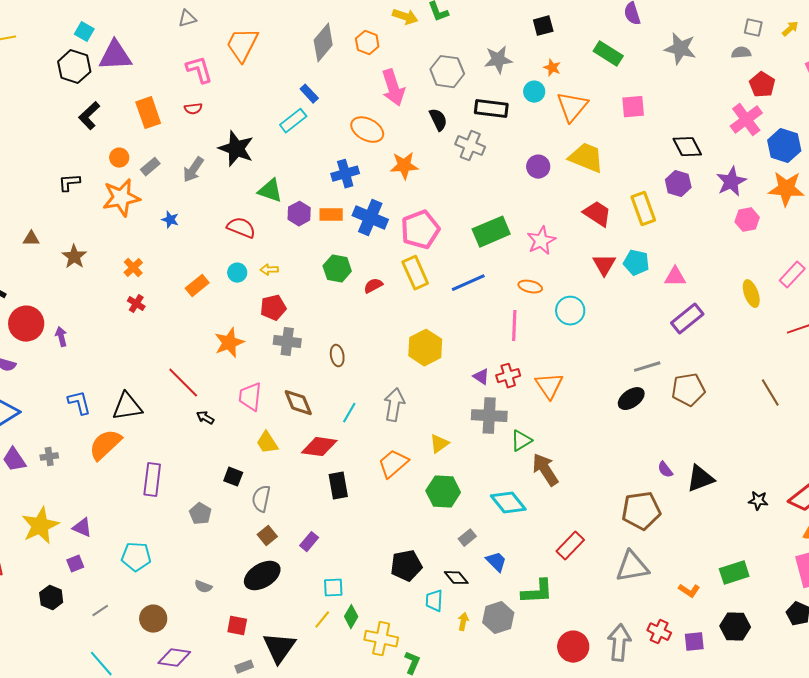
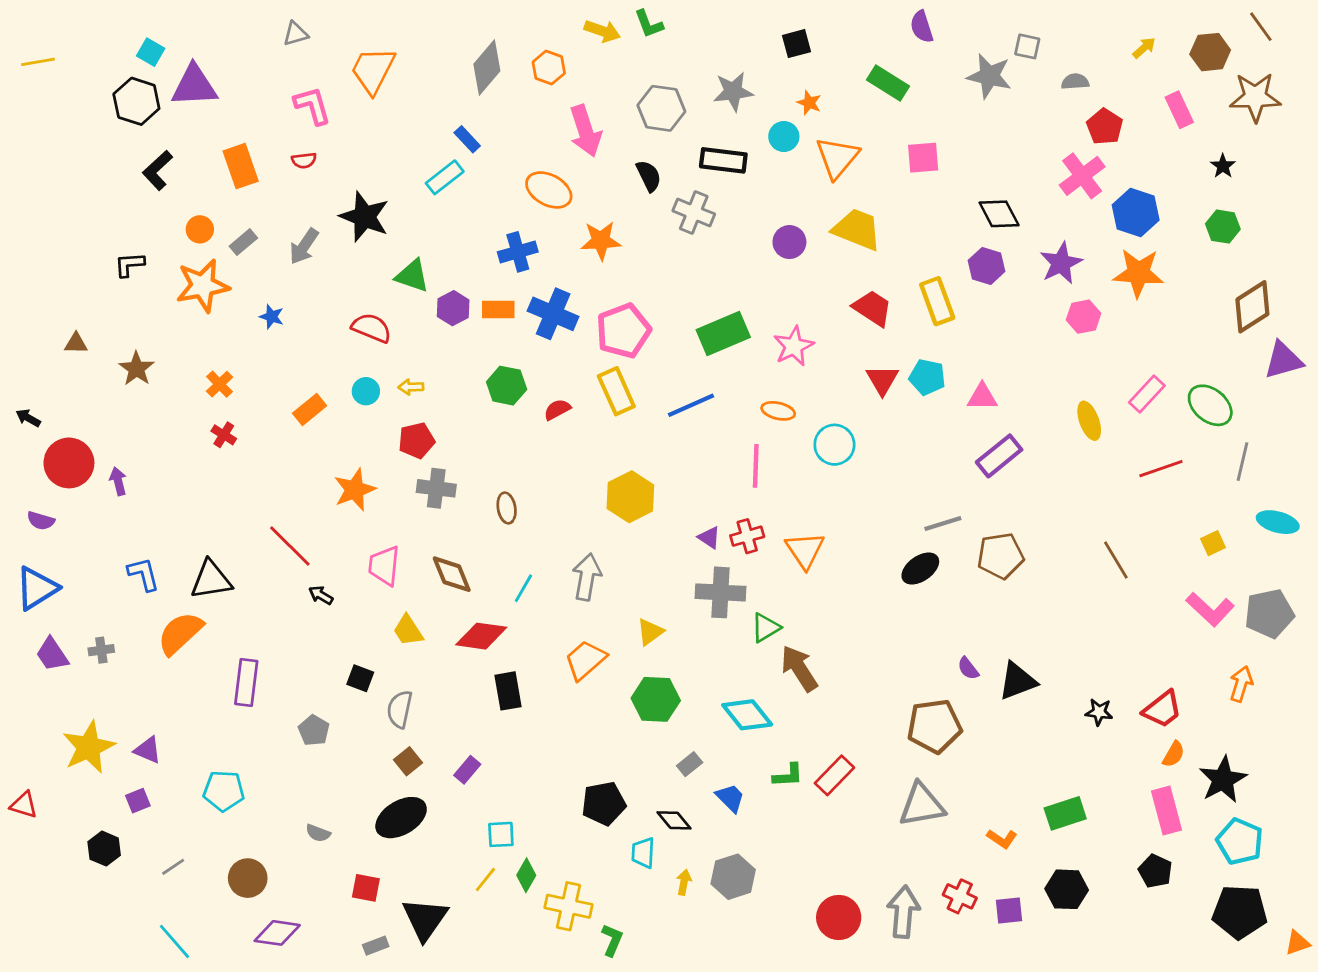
gray square: (753, 28) -> (1027, 46), moved
green L-shape: (537, 592) -> (788, 775), moved, size x0.7

